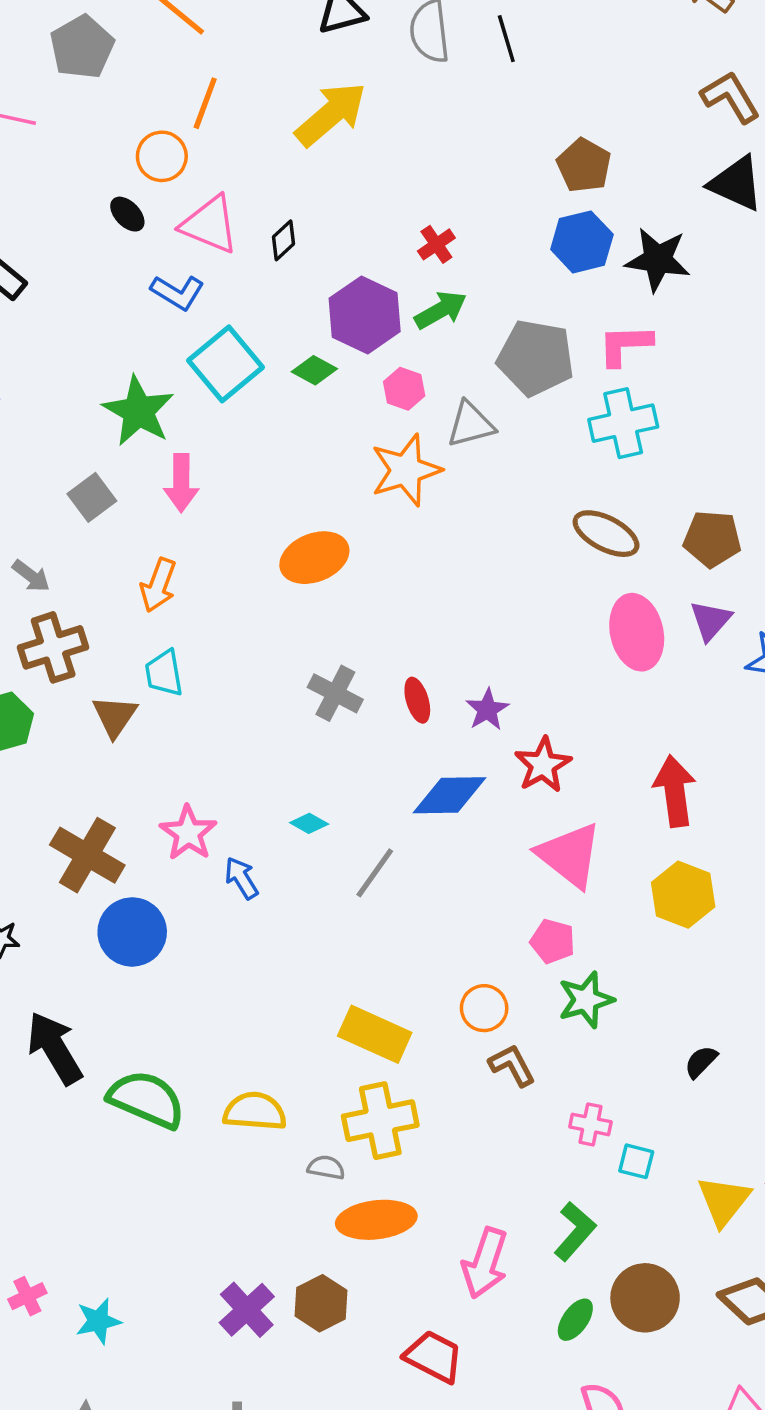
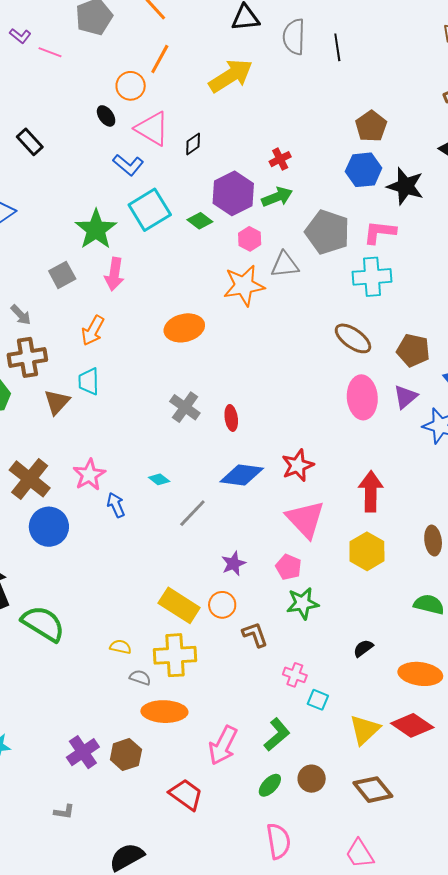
purple star: (487, 710) -> (234, 564), moved
orange circle: (484, 1008) -> (222, 605), moved
yellow semicircle: (255, 1111) -> (121, 647), moved, size x0.6
brown circle: (645, 1298) -> (312, 779), size x0.7

